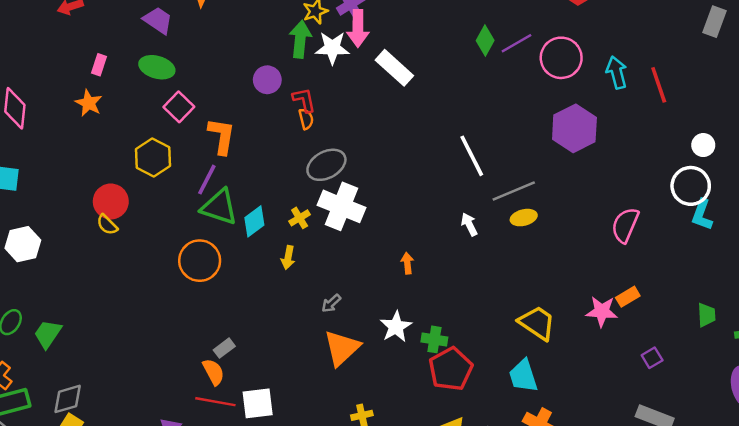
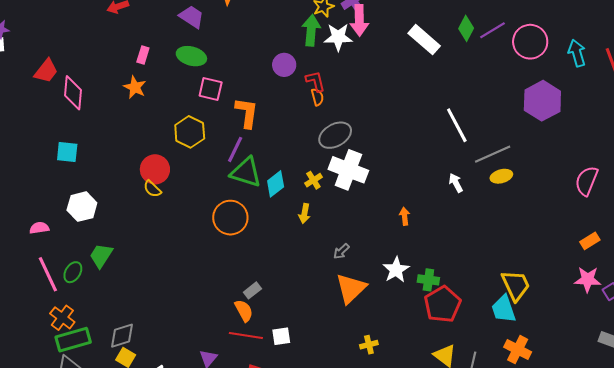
white rectangle: (394, 68) -> (424, 40), moved
pink square: (179, 107) -> (211, 89), turned -30
pink star: (602, 311) -> (588, 279), moved
yellow trapezoid: (537, 323) -> (516, 285), moved, turned 32
green trapezoid: (48, 334) -> (101, 256), moved
white square: (258, 403) -> (281, 336), size x0.7

